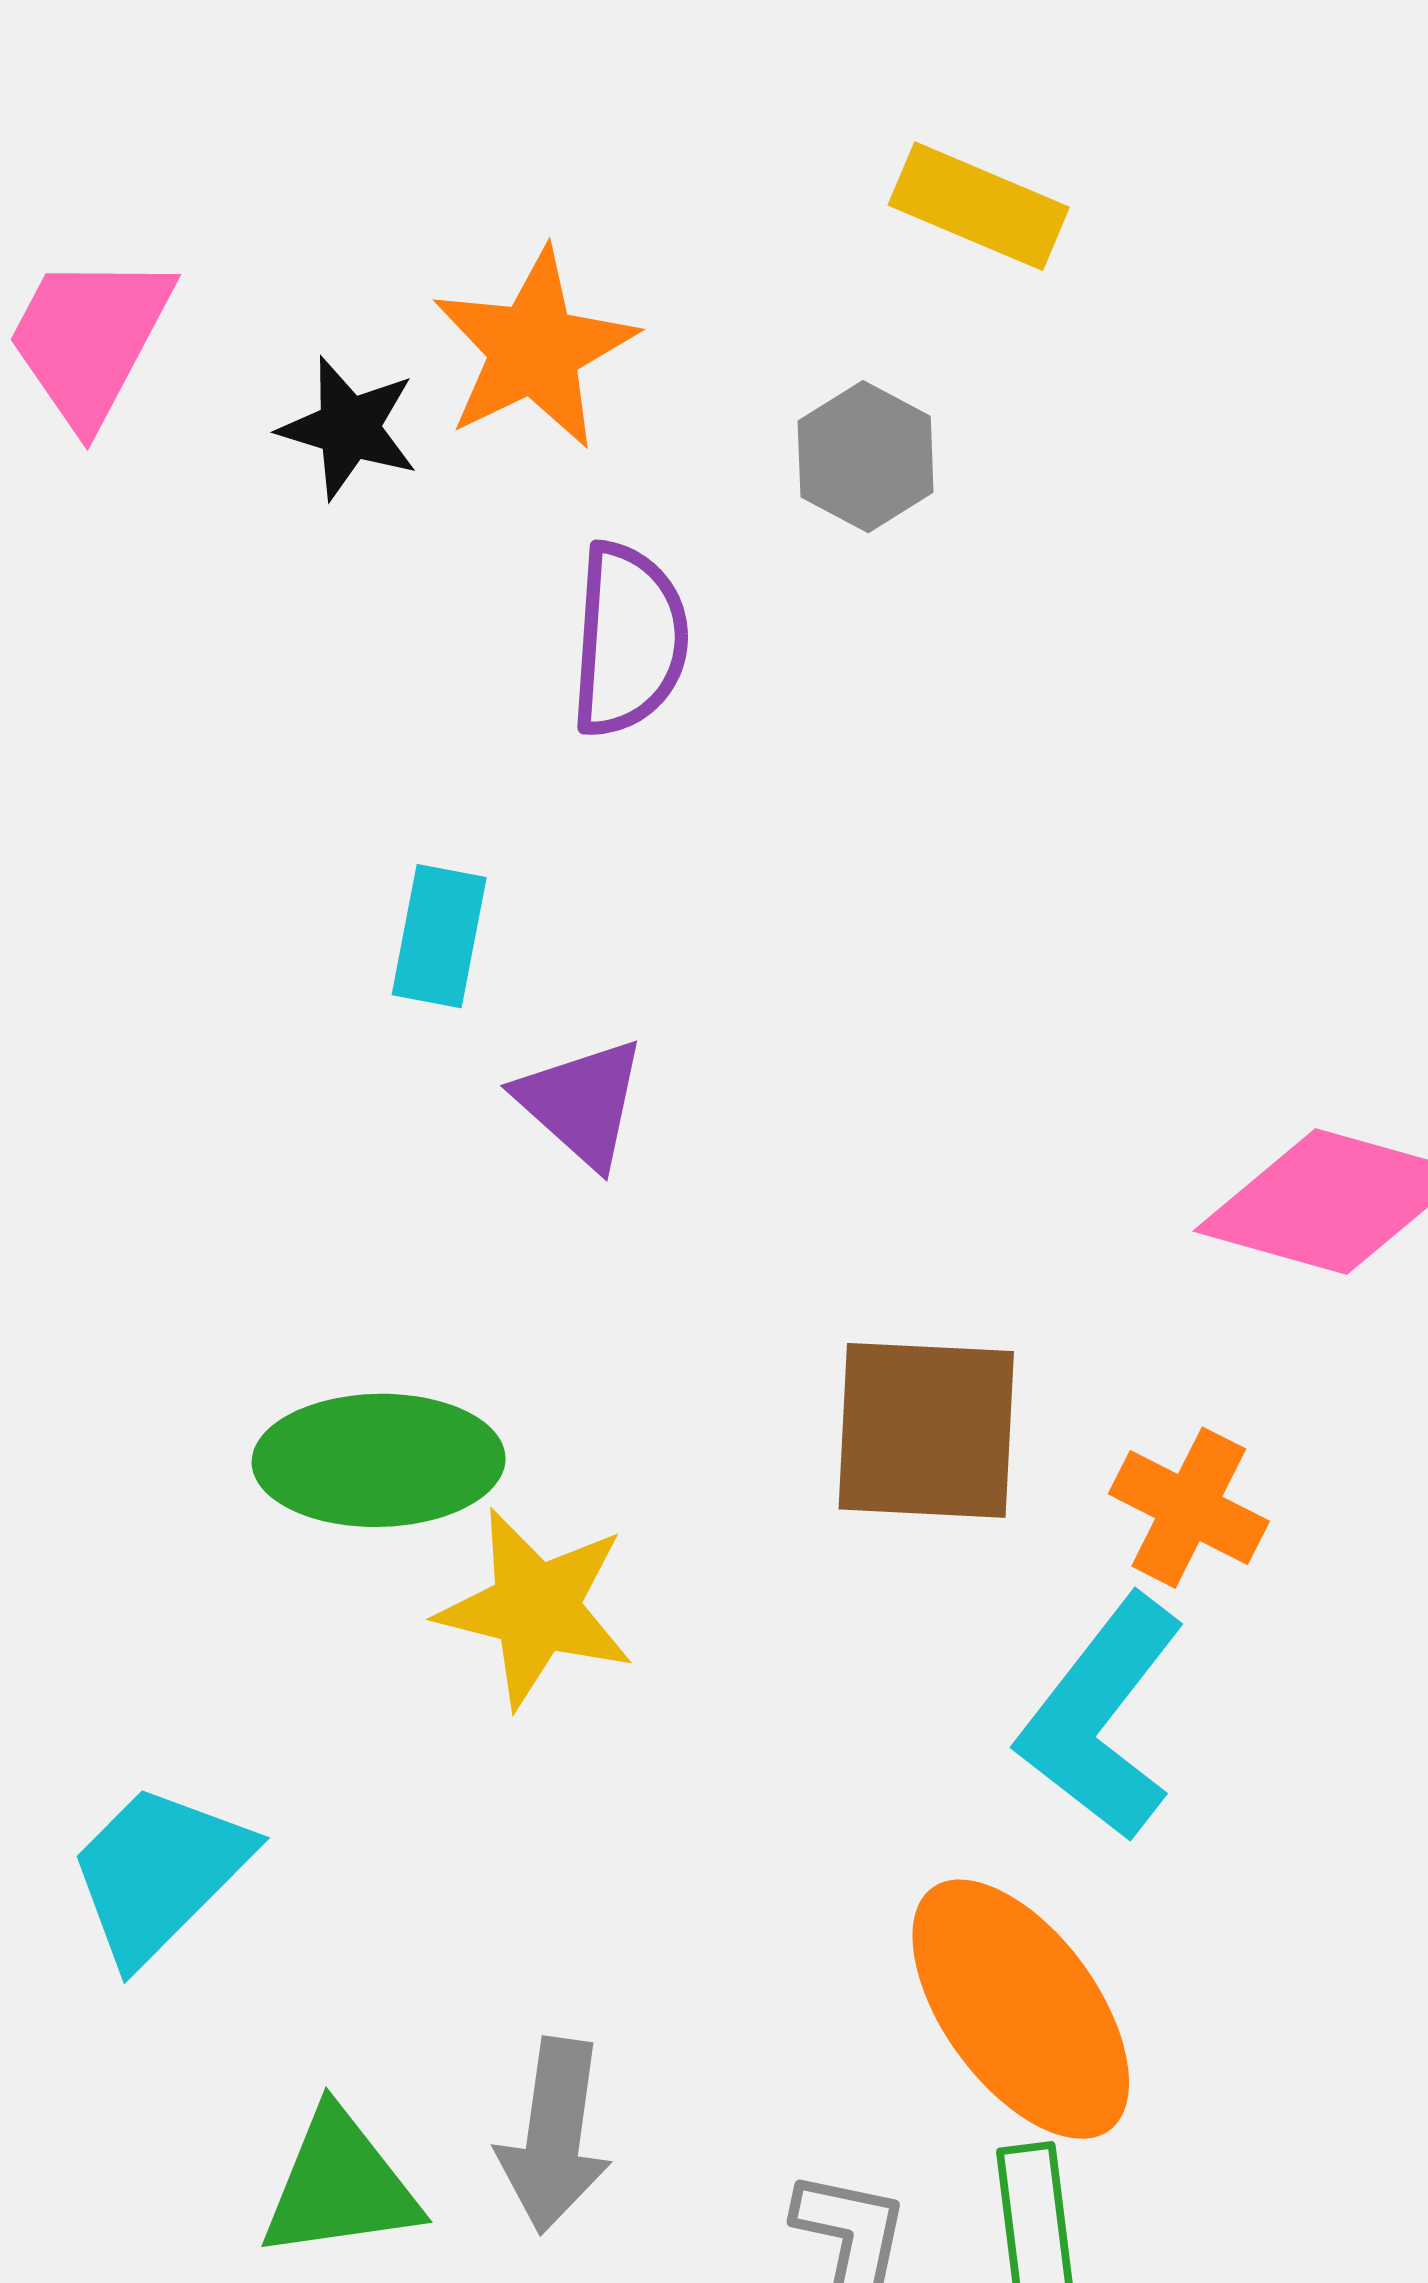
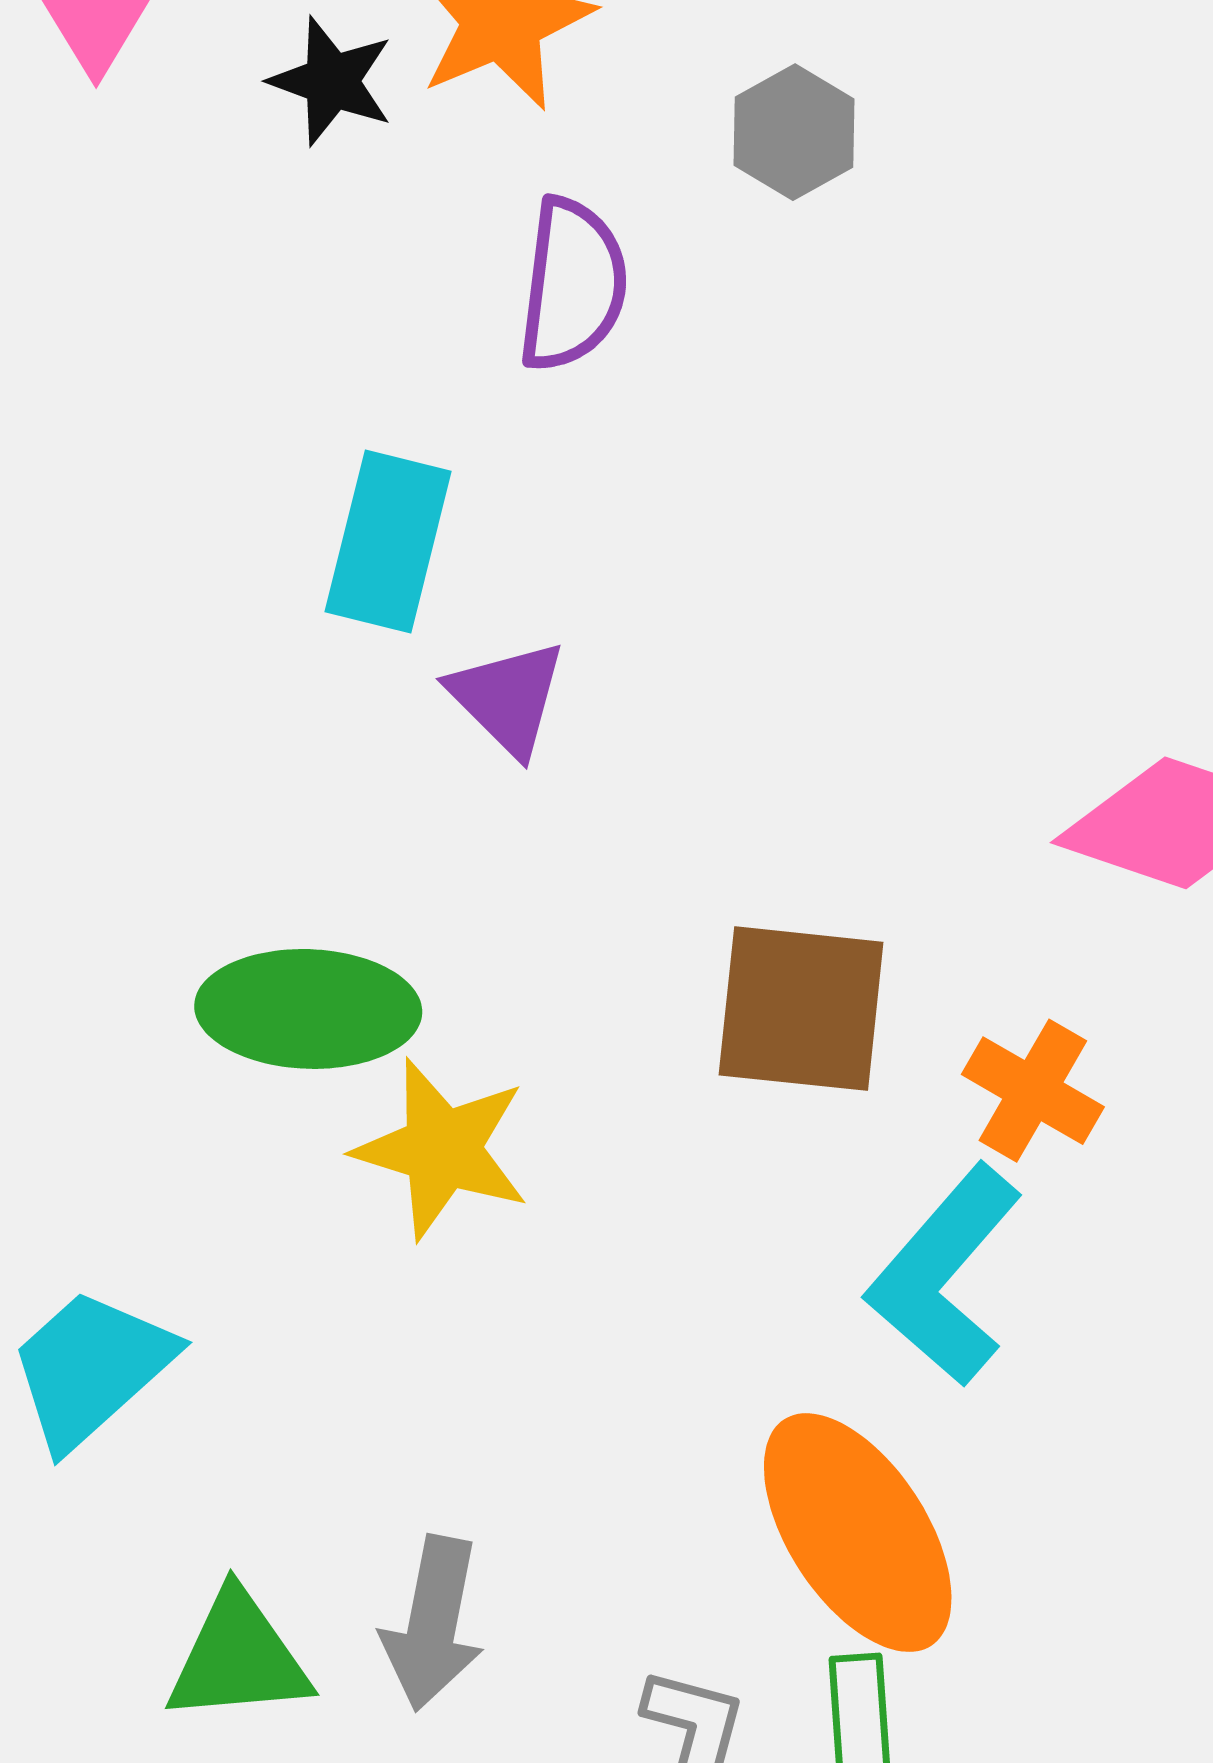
cyan rectangle: (439, 936) -> (388, 542), size x1.4

